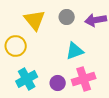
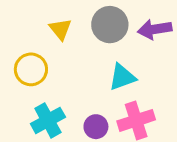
gray circle: (67, 17) -> (110, 25), size x1.5
yellow triangle: (35, 20) -> (60, 29), size x0.7

